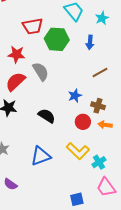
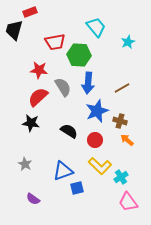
cyan star: (102, 18) -> (128, 42), moved
blue arrow: (90, 42) -> (88, 83), moved, size x1.5
blue star: (75, 96) -> (97, 111), size x1.6
red circle: (83, 122) -> (95, 140), moved
orange arrow: (105, 125) -> (127, 140), turned 32
blue square: (77, 199) -> (77, 188), moved

